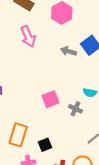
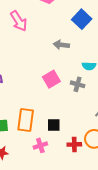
gray arrow: (68, 51) -> (61, 45), moved
black square: (45, 145) -> (54, 125), turned 32

